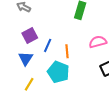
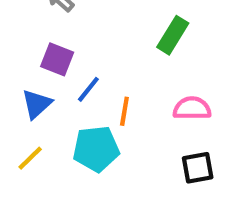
purple square: (30, 35) -> (57, 59), turned 35
cyan pentagon: (58, 72) -> (96, 149), turned 30

